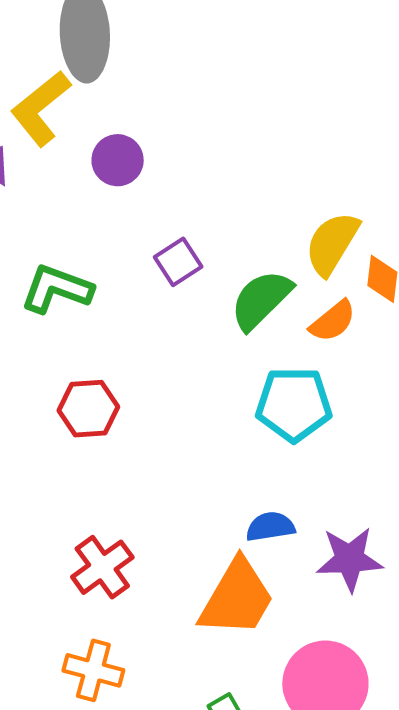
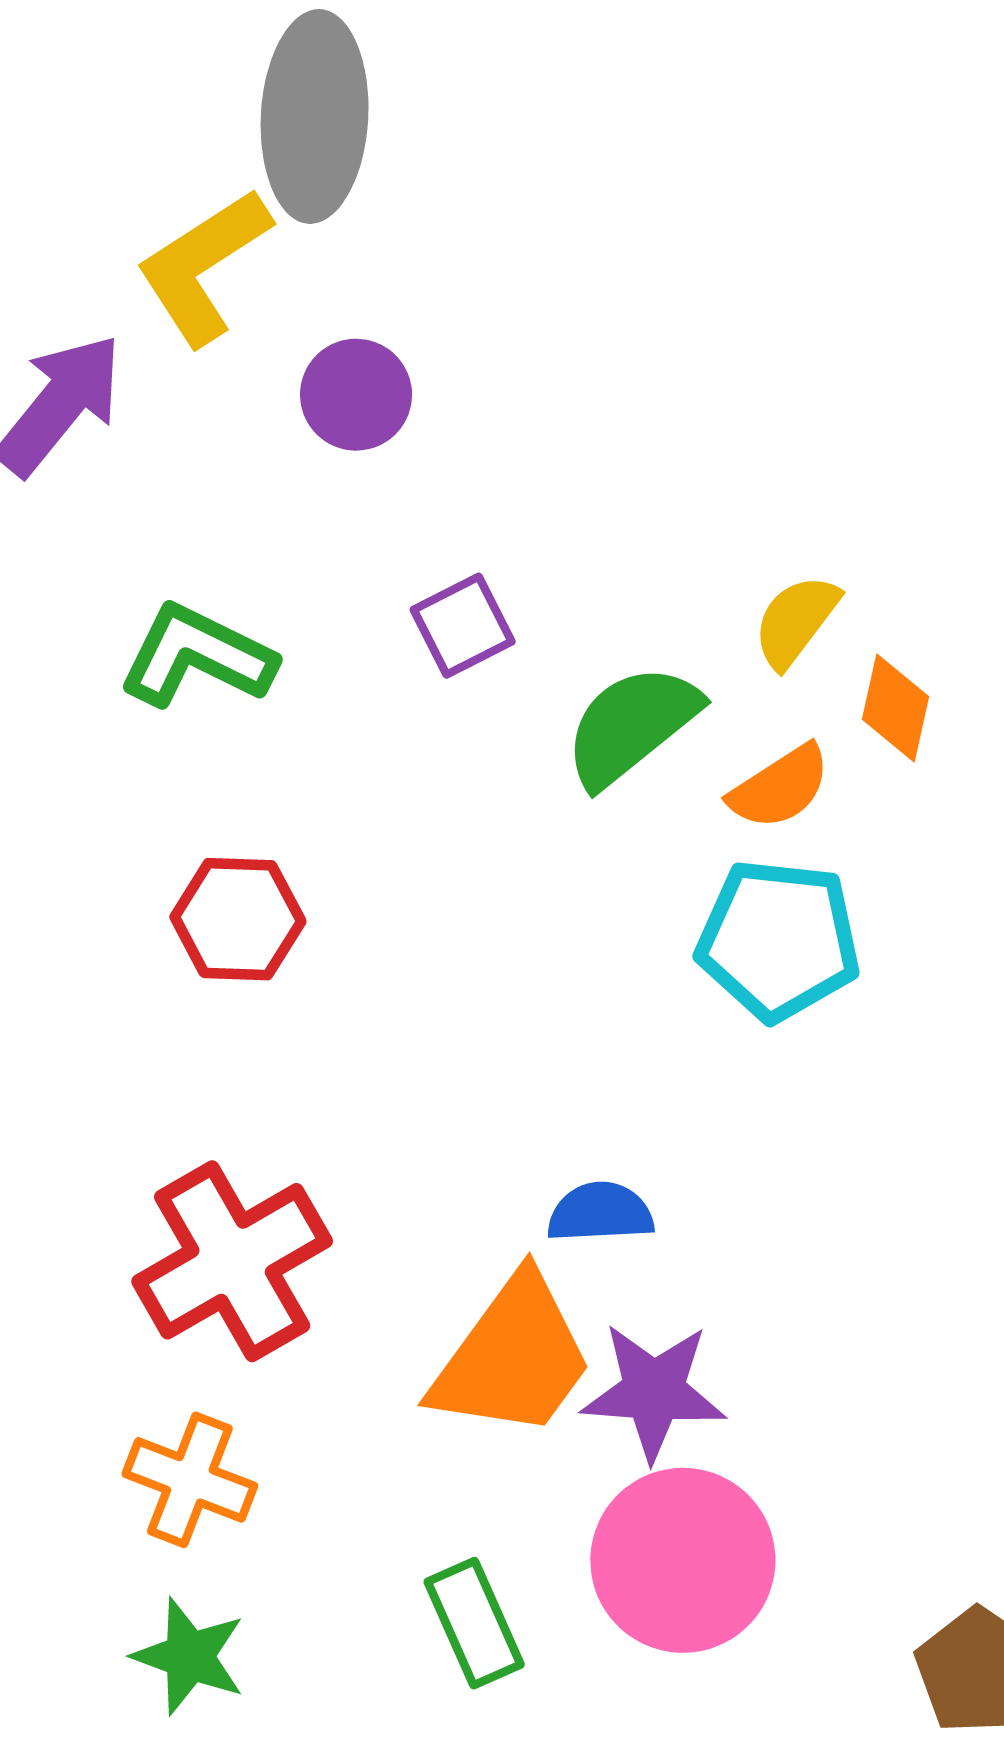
yellow semicircle: (332, 244) -> (796, 621), size x0.7
cyan pentagon: (294, 404) -> (778, 940), moved
purple star: (350, 559) -> (654, 1391), moved
red cross: (102, 567) -> (232, 1261), size x1.4

